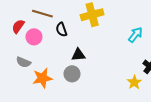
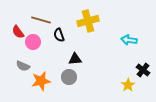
red semicircle: (18, 26) -> (18, 32), turned -72
cyan arrow: (135, 35) -> (129, 40), turned -119

